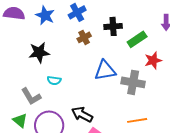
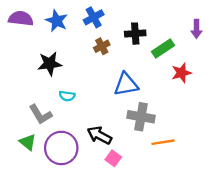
gray cross: (133, 82) -> (141, 117), moved

